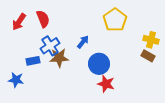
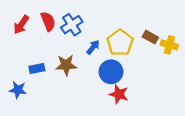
yellow pentagon: (115, 20) -> (120, 43), moved
blue cross: (50, 46) -> (72, 25), moved
brown rectangle: (148, 56) -> (150, 37), moved

